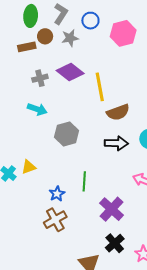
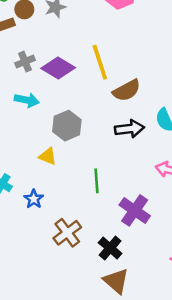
purple diamond: (70, 72) -> (58, 68), moved
yellow triangle: (29, 167) -> (48, 156), moved, turned 49
blue star: (57, 194) -> (34, 199), moved
black cross: (115, 243) -> (110, 248), moved

